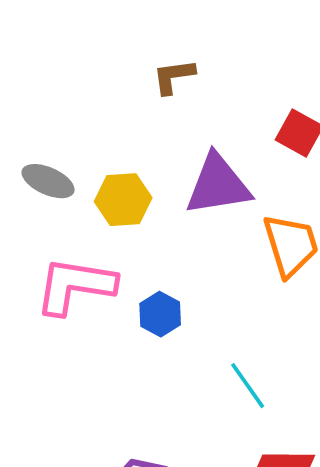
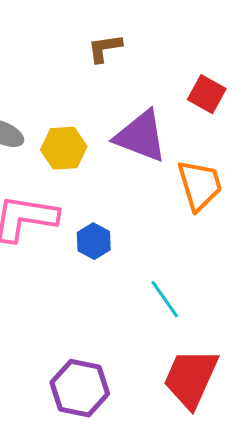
purple triangle: (218, 185) -> (141, 136), turned 30

